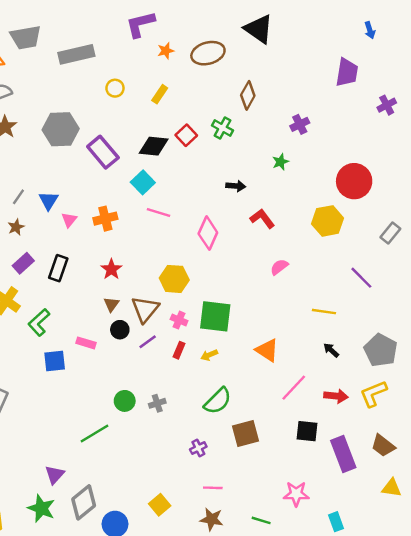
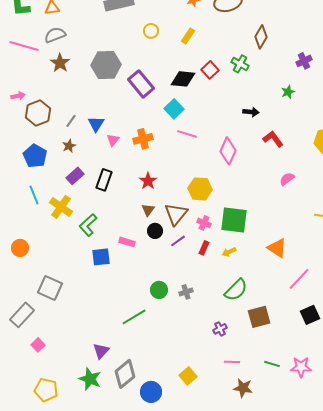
black square: (307, 431) -> (310, 315), turned -30
brown star: (212, 519) -> (243, 388), moved
green line: (261, 520) -> (272, 364), moved

